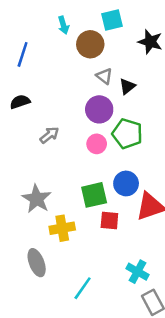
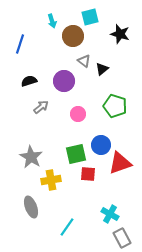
black semicircle: (20, 102) -> (29, 81), moved
purple circle: (99, 109) -> (64, 81), moved
green pentagon: (127, 134) -> (115, 106), moved

